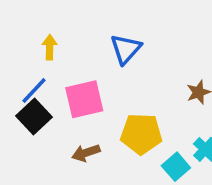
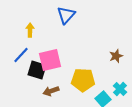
blue triangle: (126, 49) -> (66, 15), moved
black square: (34, 116) -> (37, 70), moved, turned -30

